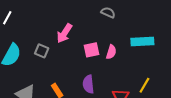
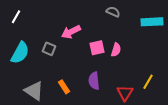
pink arrow: (64, 33) -> (71, 32), turned 30
cyan rectangle: (142, 42) -> (152, 22), moved

